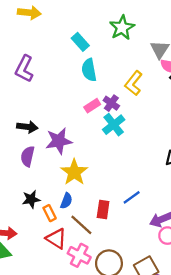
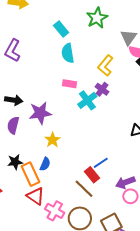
purple cross: (111, 103) -> (102, 89), moved
pink rectangle: (92, 106) -> (69, 84), turned 40
yellow star: (74, 172) -> (53, 140), size x0.7
red rectangle: (103, 210) -> (92, 175), moved, turned -49
orange rectangle: (50, 213) -> (31, 174), size x1.6
brown line: (81, 225) -> (84, 189), moved

